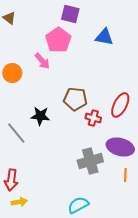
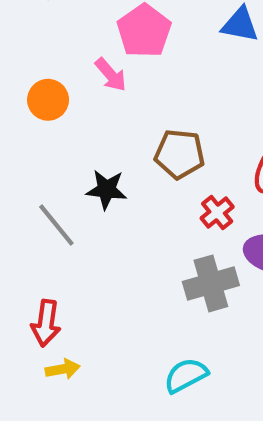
red cross: (93, 118) -> (217, 213), moved, turned 35

